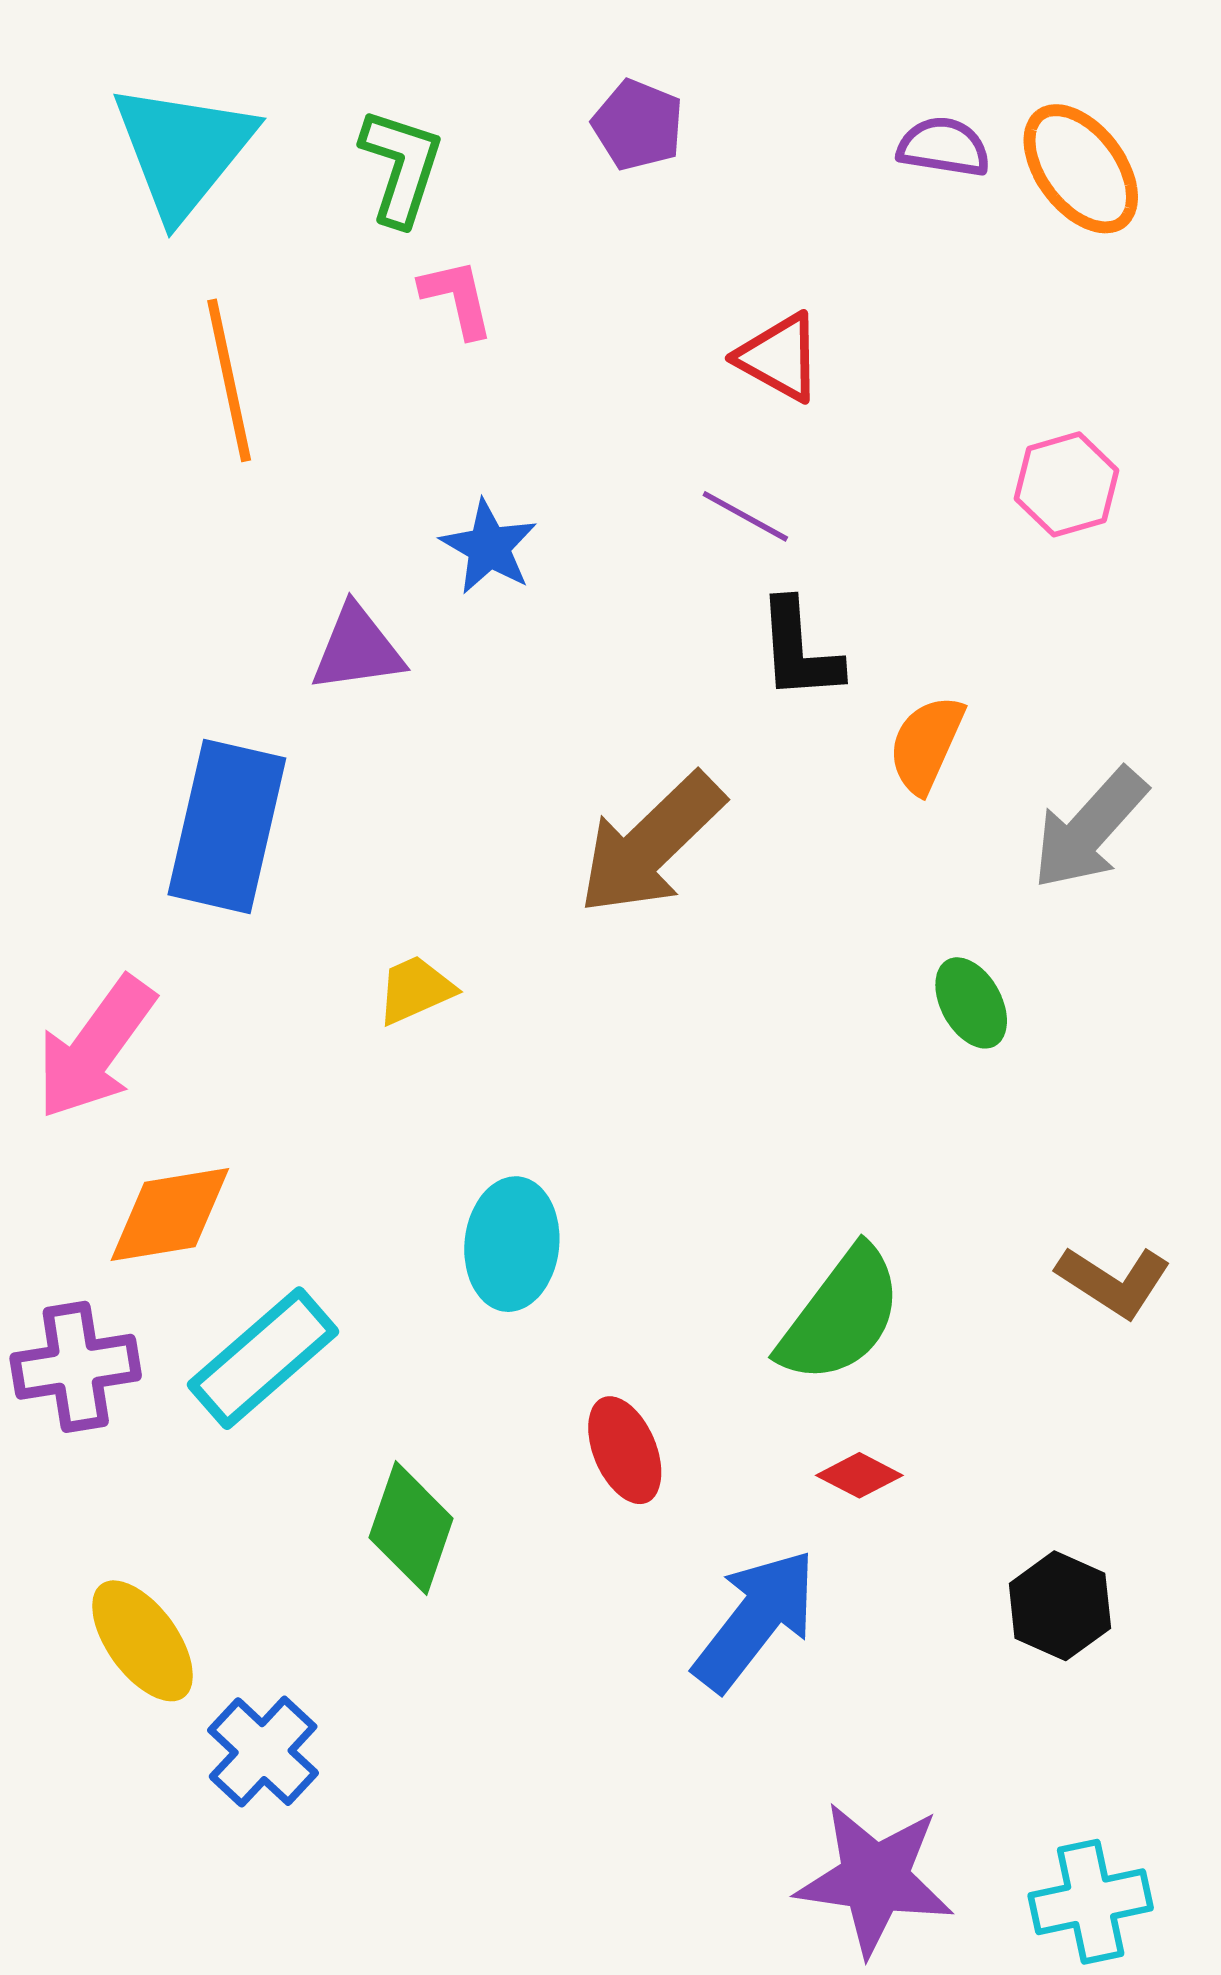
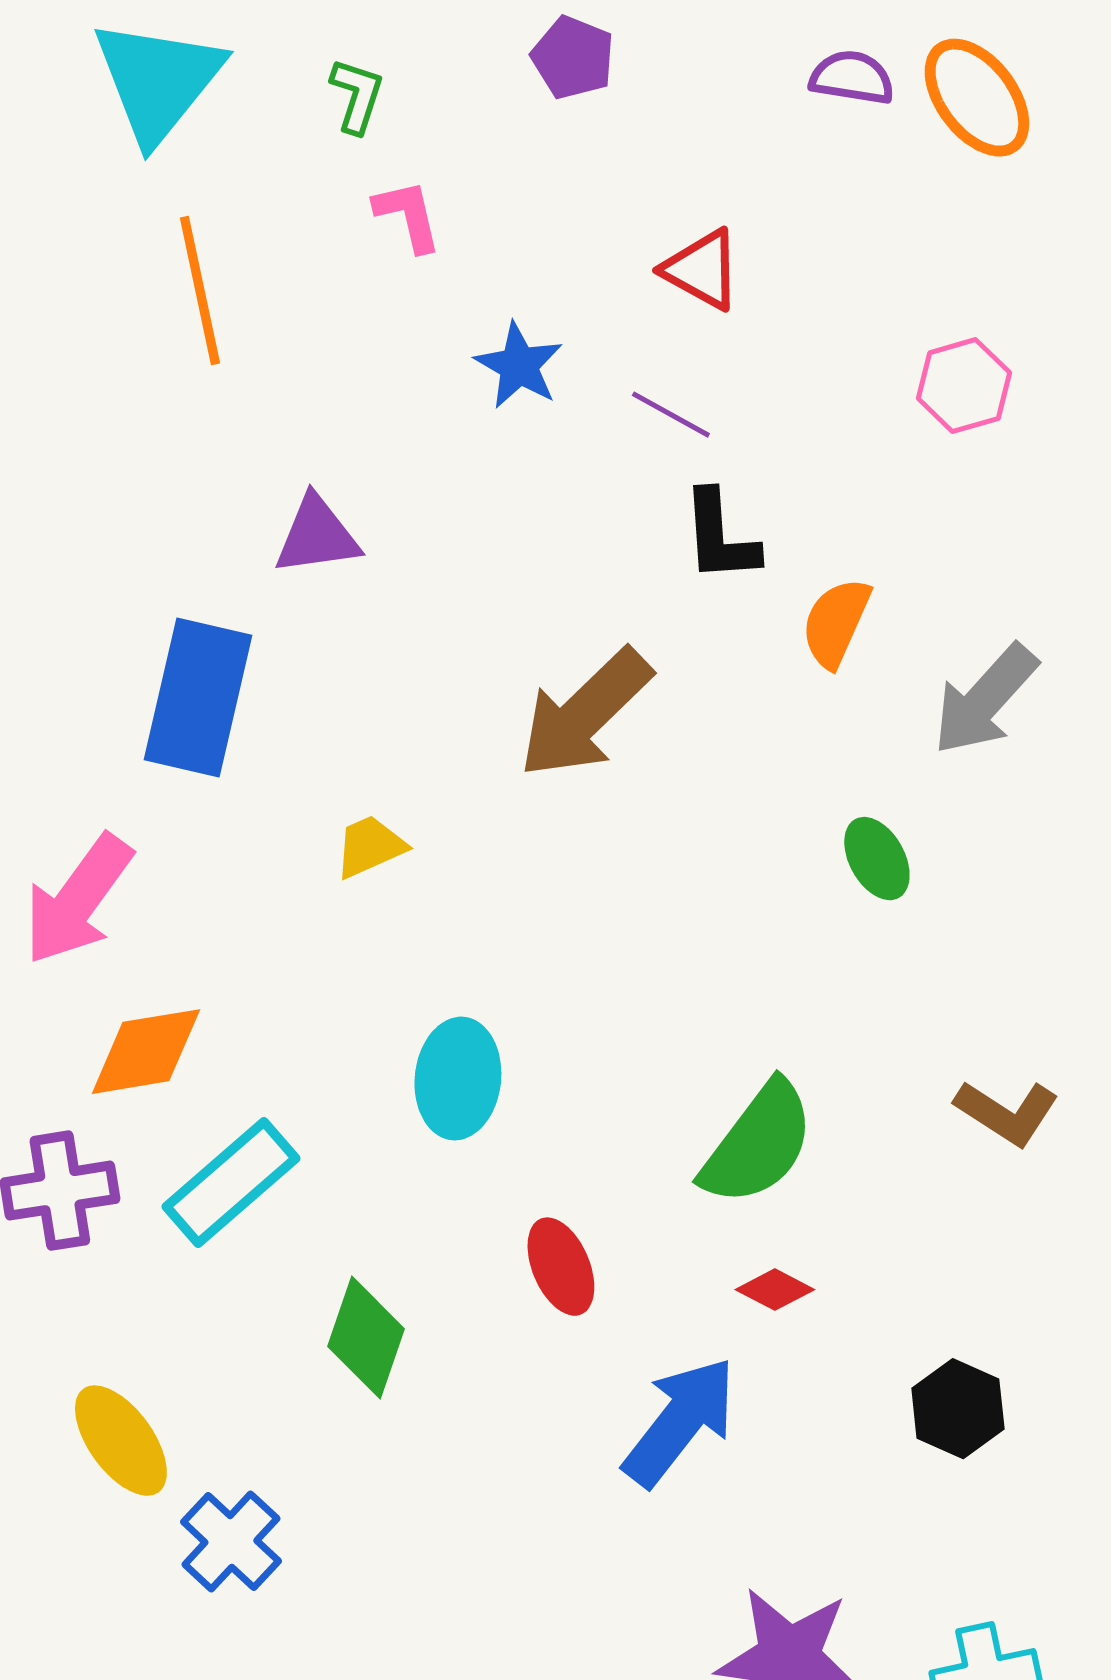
green L-shape: (401, 167) -> (357, 96), size x0.7
blue star: (489, 547) -> (519, 366), moved

